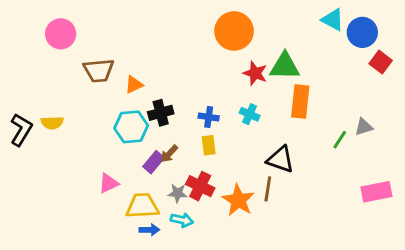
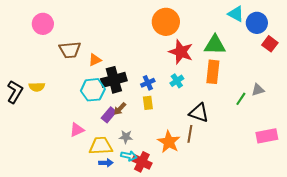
green triangle: (285, 66) -> (215, 45), moved
red star: (255, 73) -> (181, 52), size x1.4
black cross: (161, 113) -> (114, 80), size x1.4
cyan cross: (250, 114) -> (177, 81), turned 32
blue cross: (209, 117) -> (148, 83), turned -32
red cross: (200, 186) -> (142, 162), moved

